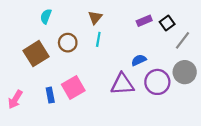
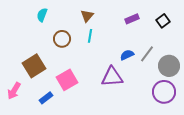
black square: (167, 23) -> (163, 21), moved
gray line: (182, 40) -> (147, 54), moved
brown square: (36, 54) -> (34, 66), moved
purple circle: (157, 82) -> (164, 92), moved
blue rectangle: (50, 95) -> (46, 98), moved, turned 64

